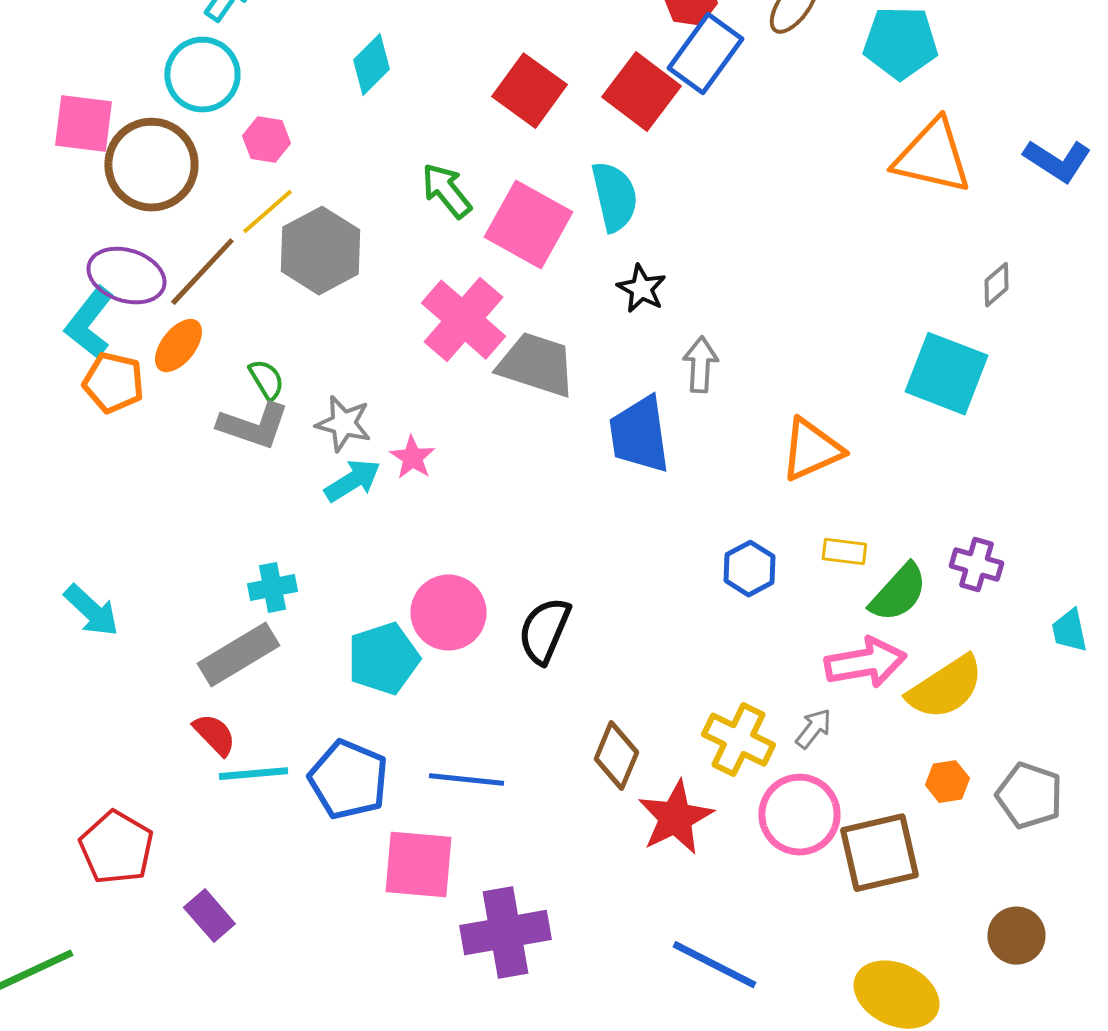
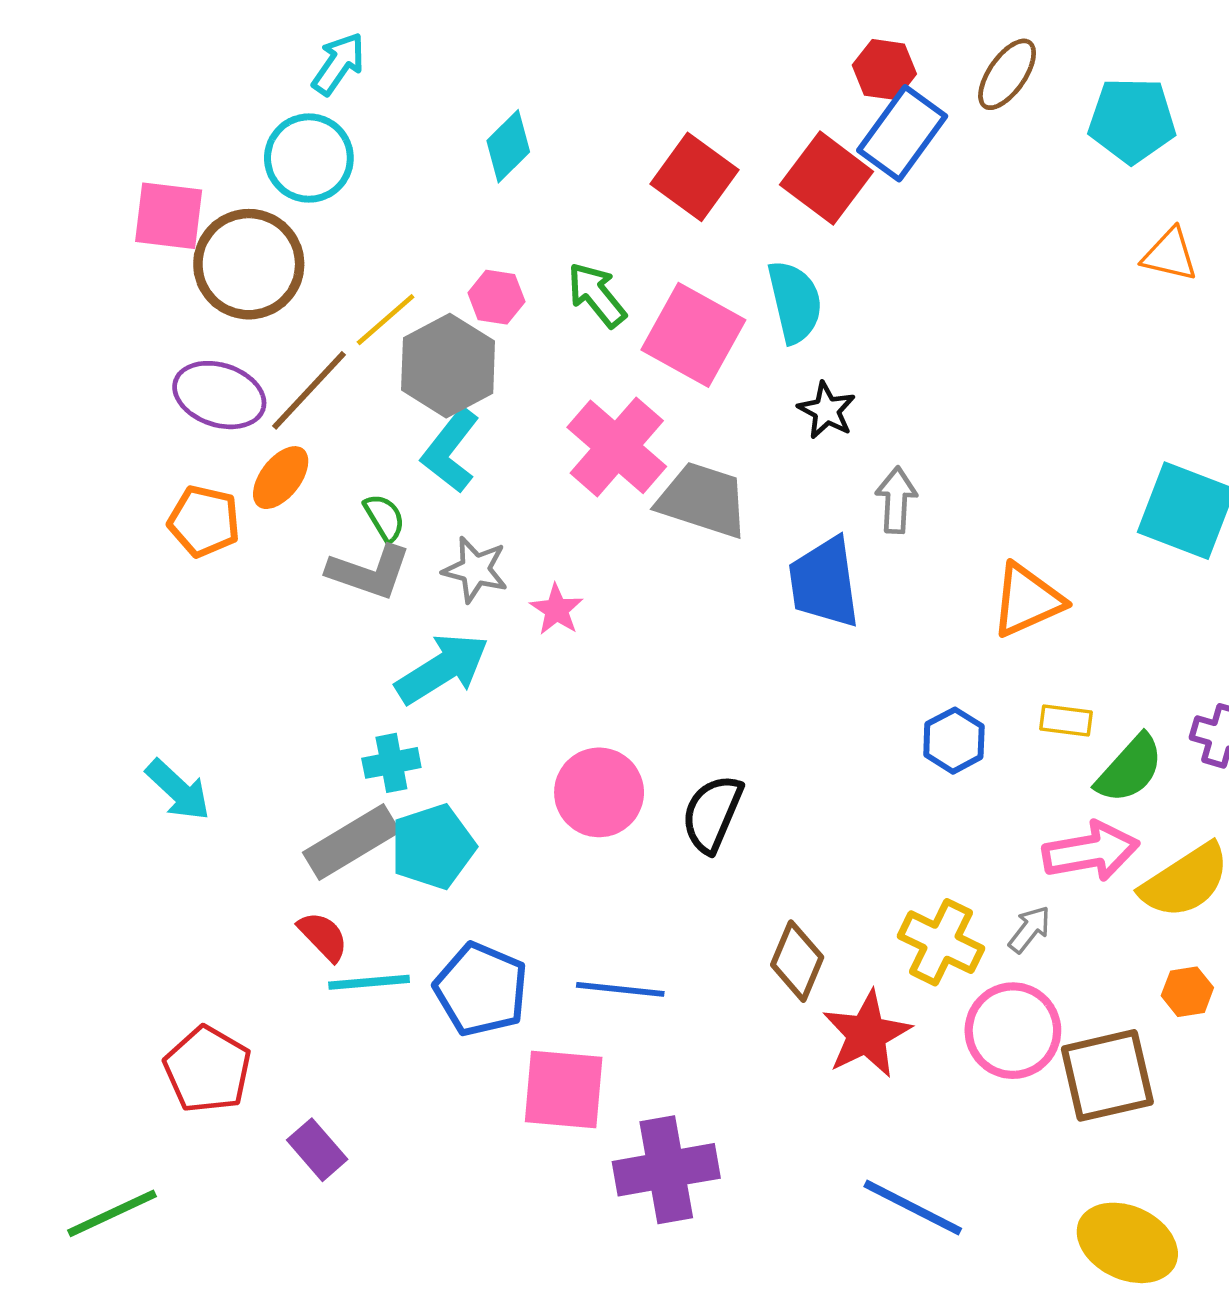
pink hexagon: (266, 140) -> (496, 297), moved
orange triangle: (932, 157) -> (1170, 255), size x0.6
cyan L-shape: (89, 323) -> (450, 450), moved
cyan arrow: (352, 481) -> (442, 669), moved, size x1.4
cyan pentagon: (383, 659) -> (433, 847), moved

